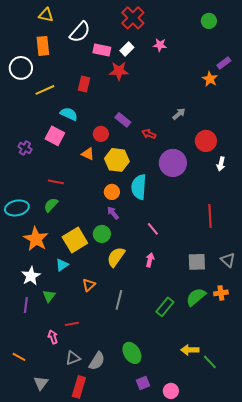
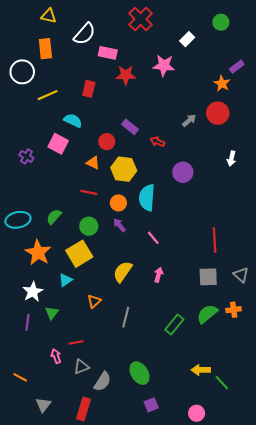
pink star: (160, 45) -> (164, 66), moved, size x1.5
white rectangle: (127, 49) -> (187, 39), moved
red circle: (206, 141) -> (218, 113), moved
purple circle: (173, 163) -> (183, 172), size x0.7
white arrow: (221, 164) -> (231, 159), moved
red line: (56, 182) -> (89, 192), moved
red line: (210, 216) -> (215, 240), moved
pink line: (153, 229) -> (153, 238), moved
green circle: (102, 234) -> (89, 226), moved
gray triangle: (73, 358) -> (81, 367), moved
pink circle: (171, 391) -> (197, 413), moved

